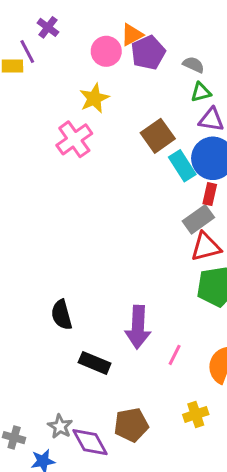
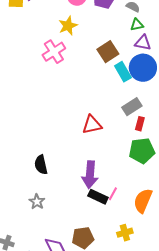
red rectangle: (210, 194) -> (140, 124), moved
red triangle: (206, 247) -> (92, 125), moved
black rectangle: (95, 363) -> (98, 197), moved
gray star: (60, 426) -> (37, 202), moved

